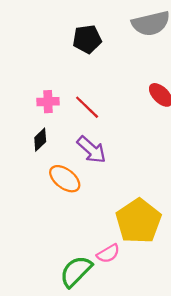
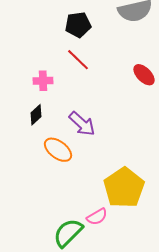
red line: (87, 107) -> (78, 60), moved

